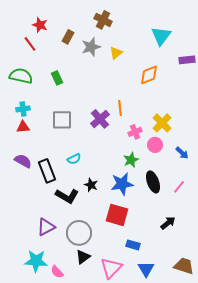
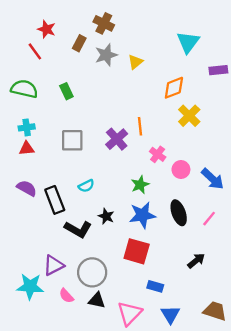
brown cross: (103, 20) -> (104, 23), moved
yellow cross: (162, 123) -> (189, 116), moved
pink cross: (135, 132) -> (158, 154), turned -32
blue arrow: (182, 153) -> (213, 179), size x1.5
green star: (131, 160) -> (140, 185), moved
black triangle: (83, 257) -> (97, 300), turned 49
cyan star: (36, 261) -> (30, 286), moved
pink semicircle: (57, 272) -> (66, 296), moved

